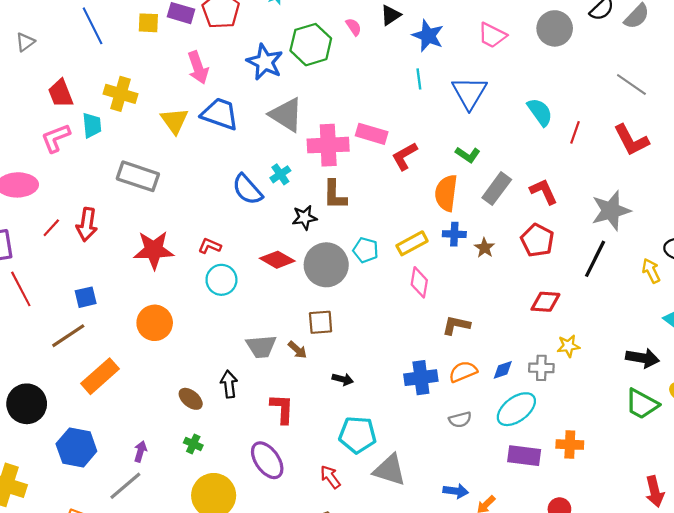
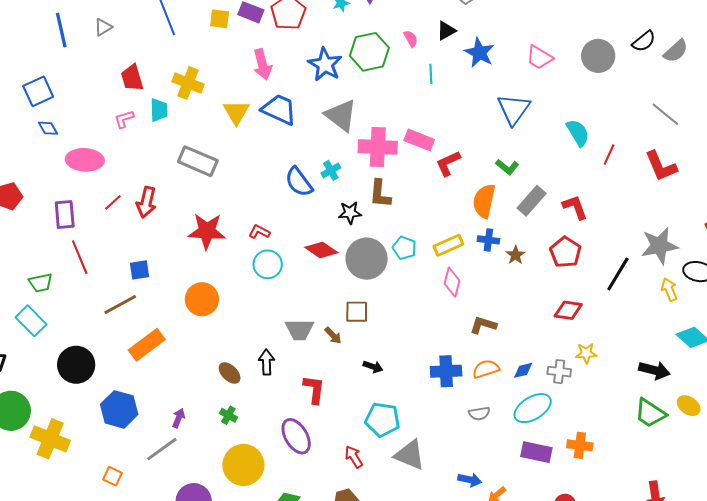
cyan line: (419, 79) -> (431, 74), moved
pink L-shape: (56, 138) -> (124, 119), size x0.7
gray star: (611, 211) -> (659, 246), moved

